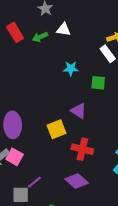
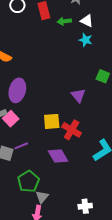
cyan star: (71, 69) -> (86, 40), moved
yellow square: (56, 129) -> (52, 121), moved

